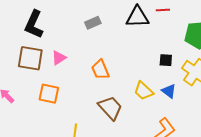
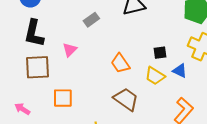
pink triangle: (59, 58) -> (70, 50), moved
black square: (166, 60) -> (160, 53), moved
orange trapezoid: (100, 70) -> (120, 63), moved

